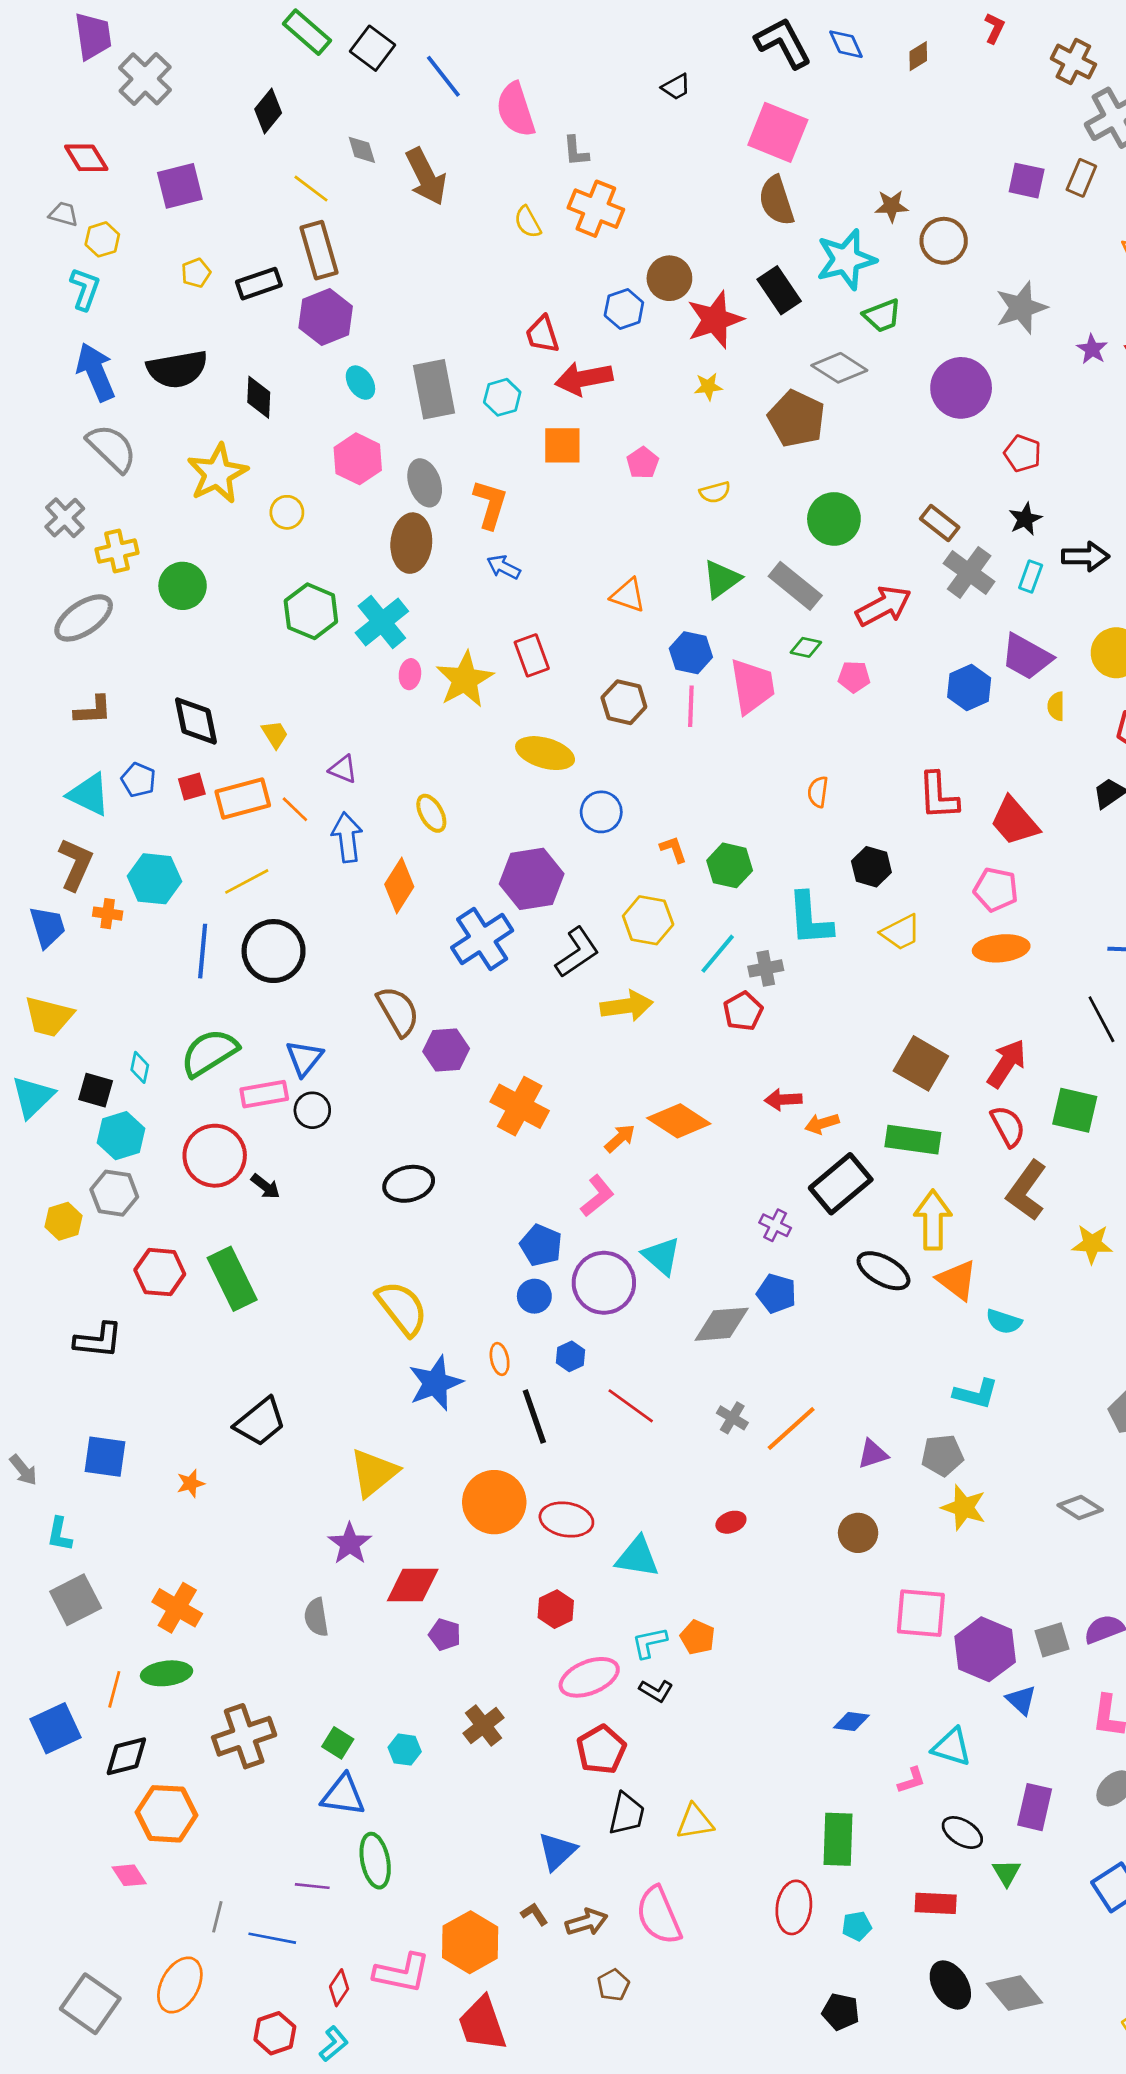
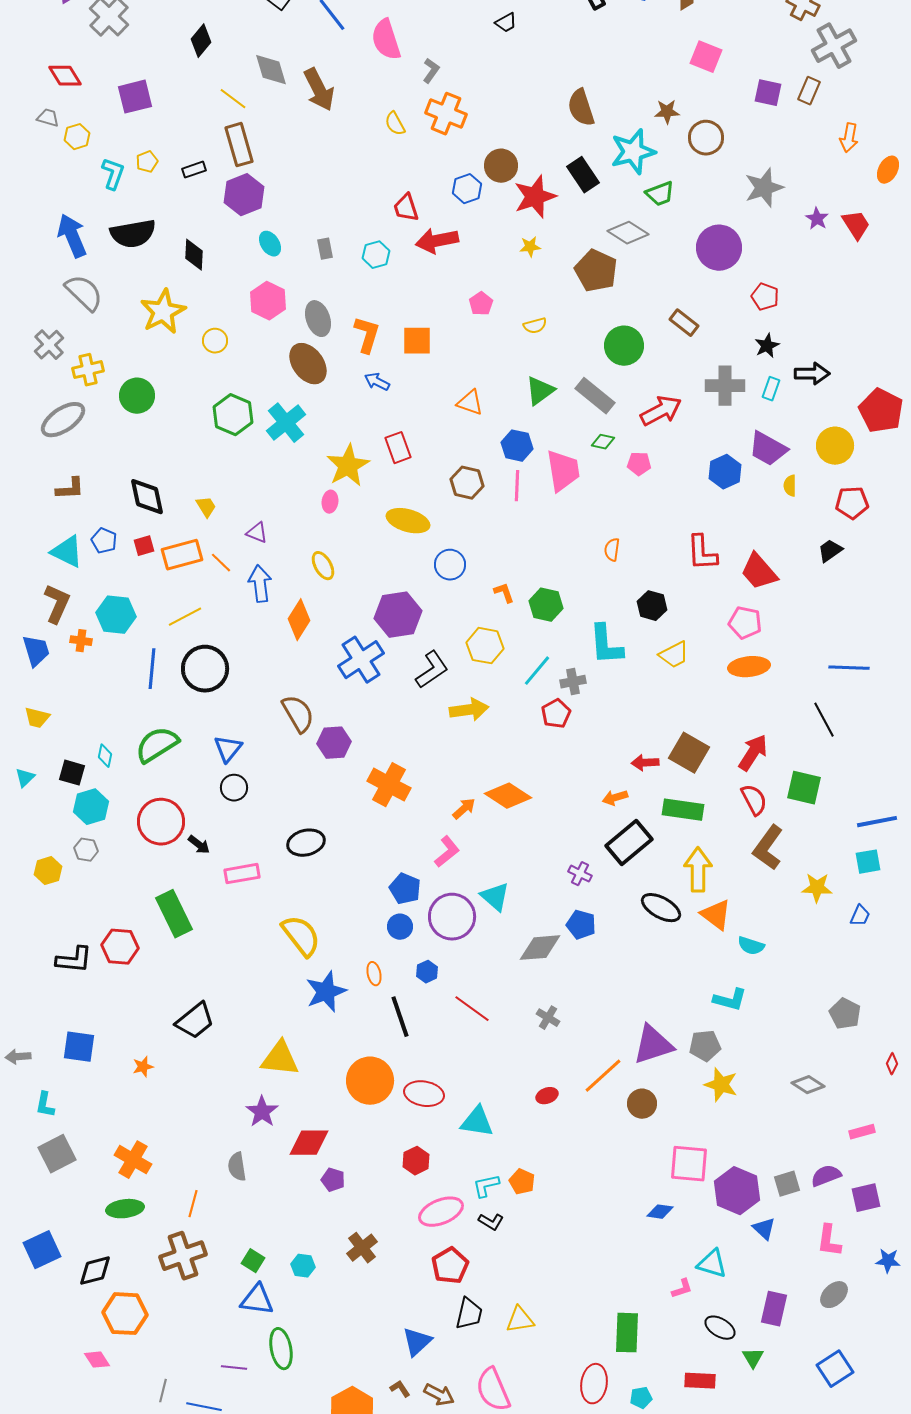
pink square: (778, 132) -> (706, 57), moved, size x0.7
gray diamond: (362, 150) -> (271, 70), size x1.5
gray L-shape: (576, 151) -> (431, 71), turned -140
black rectangle: (259, 284) -> (194, 170), size x0.7
cyan L-shape: (85, 289) -> (113, 174), moved
gray rectangle: (434, 389) -> (325, 249), size x0.5
orange square: (562, 445) -> (417, 341), moved
brown rectangle: (940, 523) -> (684, 323), moved
brown ellipse: (411, 543) -> (308, 364), turned -42
gray cross: (969, 572) -> (725, 386), turned -36
pink ellipse: (410, 674) -> (330, 502), moved
yellow trapezoid: (49, 1017) -> (37, 718), size x0.7
pink rectangle: (264, 1094) -> (242, 874), moved
cyan triangle: (33, 1097) -> (25, 778), size x0.6
red arrow: (783, 1100) -> (645, 763), moved
gray hexagon: (114, 1193) -> (86, 850), size x0.7
red hexagon: (160, 1272) -> (120, 947), moved
orange line: (791, 1429) -> (603, 1076), moved
purple triangle: (873, 1454) -> (653, 1045), size x1.8
gray arrow: (23, 1470) -> (18, 1057), turned 125
yellow triangle: (374, 1473) -> (280, 1059), turned 45
orange line: (114, 1689) -> (193, 1204), moved
blue diamond: (851, 1721) -> (660, 1212), moved
brown arrow: (587, 1922) -> (439, 1395), turned 44

